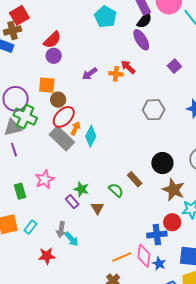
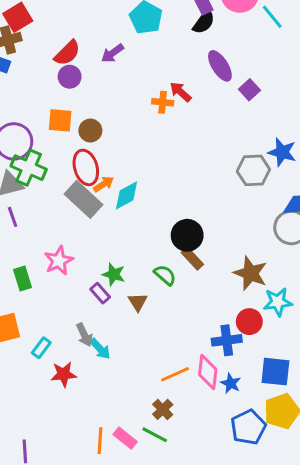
purple ellipse: (141, 40) -> (220, 66), moved
purple arrow: (90, 74) -> (112, 53), moved
brown circle: (58, 100) -> (90, 131), moved
gray hexagon: (154, 110) -> (253, 170), moved
red ellipse: (64, 117) -> (86, 167), turned -60
orange arrow: (75, 128) -> (104, 184), turned 32
cyan diamond: (91, 136) -> (126, 195), turned 35
black circle: (162, 163) -> (187, 235), moved
cyan rectangle: (30, 227) -> (41, 348), moved
gray arrow: (61, 230) -> (84, 335), turned -35

